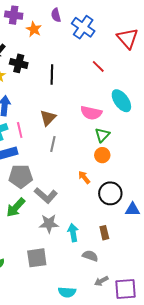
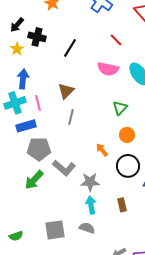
black line: (52, 75) -> (70, 48), turned 30
pink semicircle: (91, 113) -> (108, 69), moved
orange circle: (102, 155) -> (127, 135), moved
gray star: (49, 224) -> (90, 182), moved
gray semicircle: (90, 256) -> (87, 228), moved

